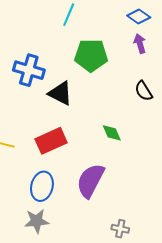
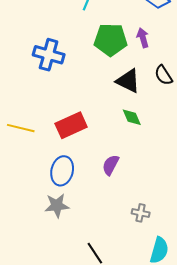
purple arrow: (140, 44) -> (143, 38), moved
black triangle: (60, 93) -> (128, 81), moved
purple semicircle: (90, 181) -> (111, 165), size x0.6

